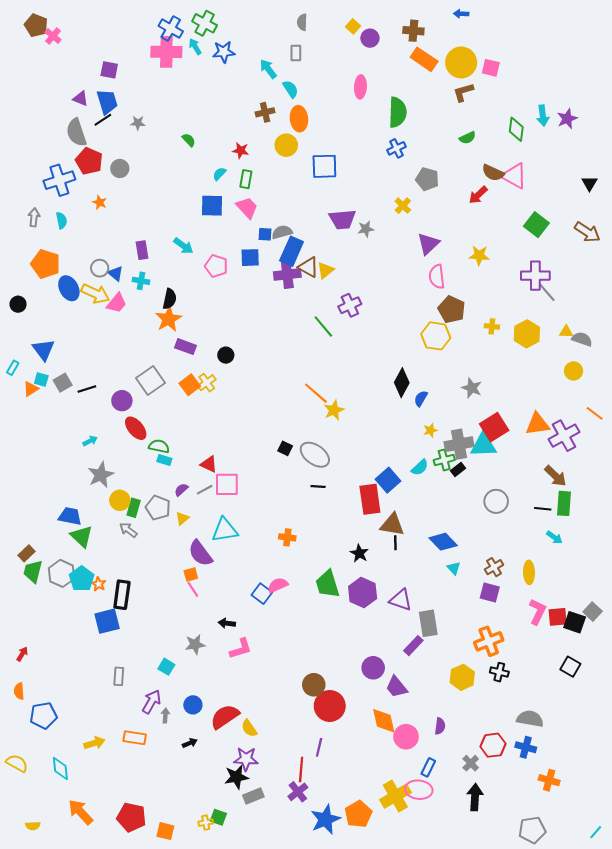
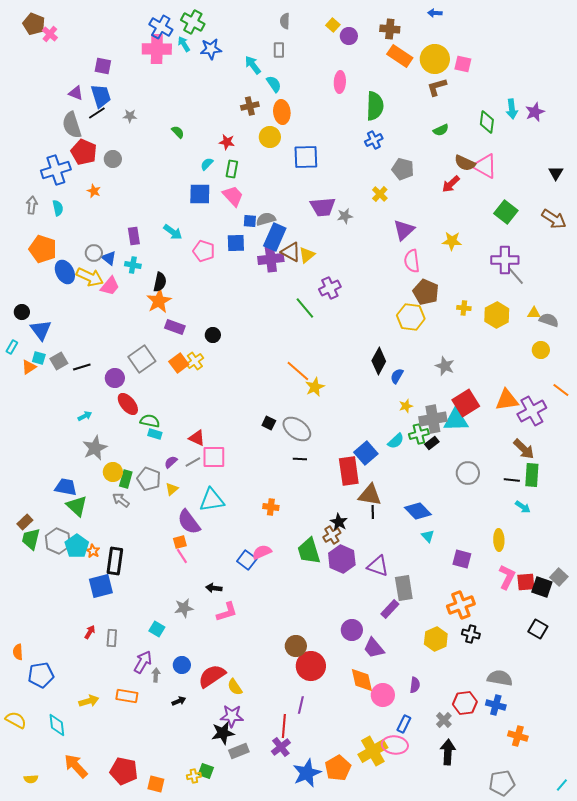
black circle: (18, 304) -> (22, 312), moved
brown cross: (494, 567) -> (332, 535), moved
red arrow: (22, 654) -> (90, 632), moved

